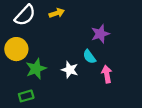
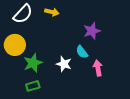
yellow arrow: (57, 13) -> (52, 12), turned 32
green rectangle: (26, 96) -> (33, 86), moved

